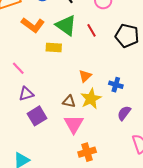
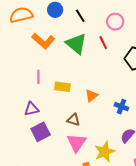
red line: (91, 30) -> (103, 43), moved
yellow rectangle: (54, 47) -> (62, 87), moved
pink line: (18, 68) -> (38, 77), moved, turned 40
yellow star: (91, 99) -> (105, 152), moved

